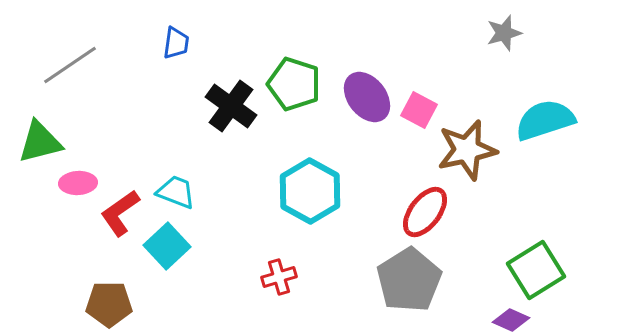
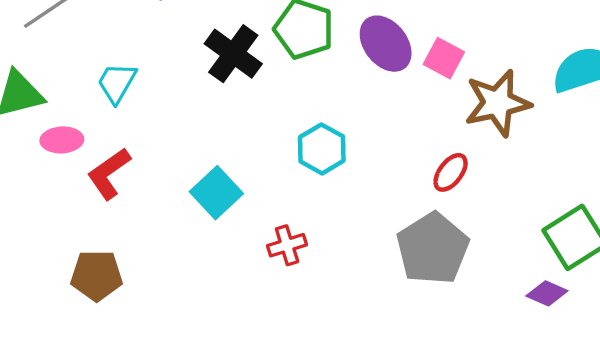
cyan hexagon: (310, 191) -> (322, 149), size x0.7
cyan trapezoid: (176, 192) -> (117, 83), moved, turned -81
red ellipse: (425, 212) -> (451, 172), size x0.7
cyan square: (167, 246) -> (216, 193), moved

